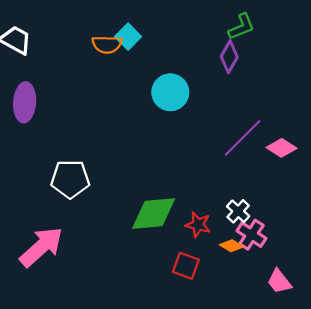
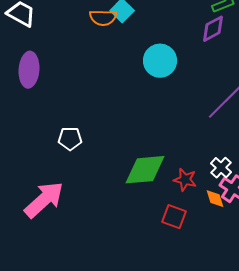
purple diamond: (229, 57) -> (213, 29), turned 32
white pentagon: (70, 179) -> (70, 139), size x0.7
orange diamond: (231, 246) -> (215, 199), turned 40

